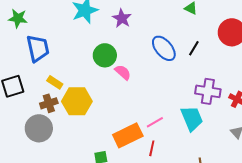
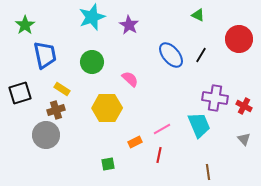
green star: (18, 18) -> (25, 25), turned 30
green circle: (105, 55) -> (92, 62), moved
yellow hexagon: (77, 101) -> (107, 108), moved
orange rectangle: (128, 135) -> (135, 142), size x0.5

